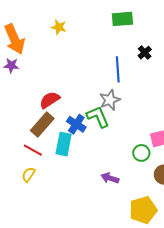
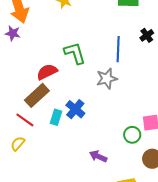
green L-shape: (98, 117) -> (75, 53), moved
blue cross: (76, 124) -> (75, 109), moved
cyan rectangle: (64, 144) -> (56, 117), size x0.7

